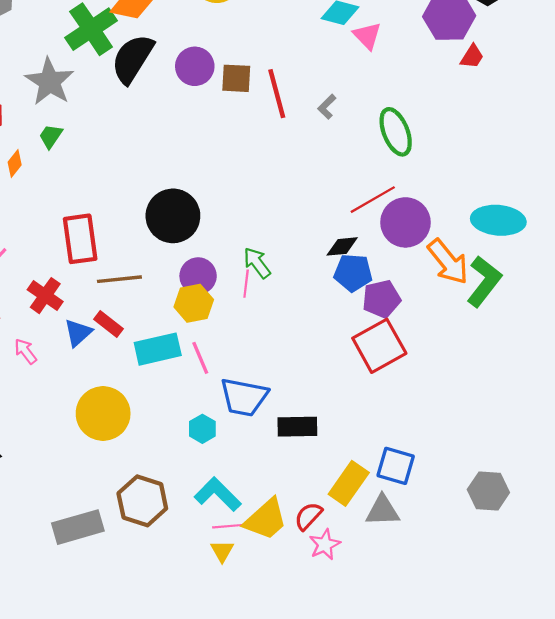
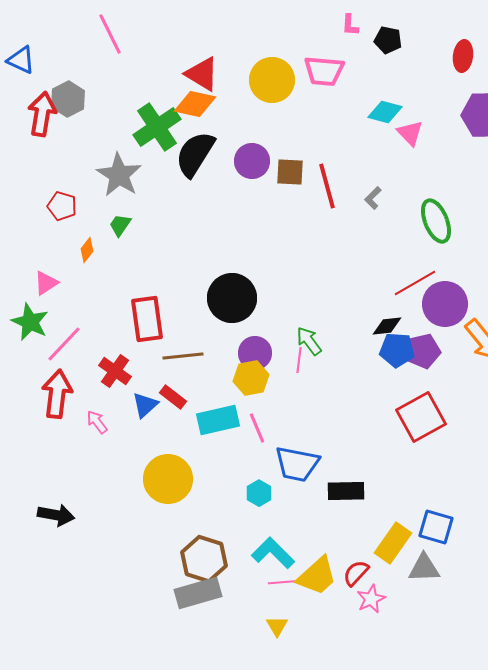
purple pentagon: (381, 299) -> (423, 351), moved
gray rectangle: (78, 527) -> (198, 593), moved
yellow triangle: (222, 551) -> (277, 626), moved

